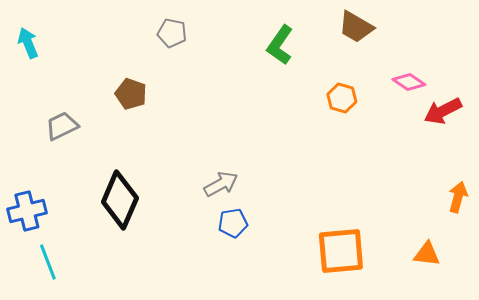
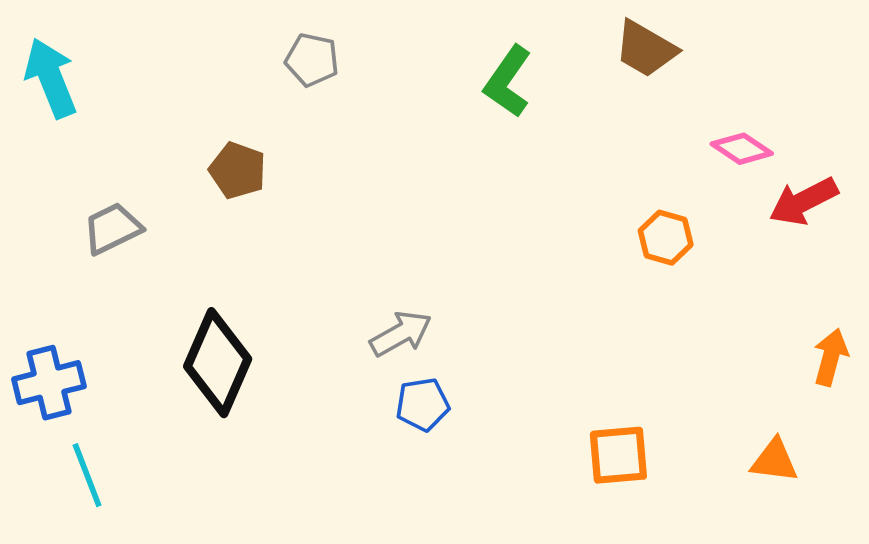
cyan arrow: (28, 43) -> (51, 78), size x1.4
orange hexagon: (342, 98) -> (666, 238), moved
orange square: (341, 251) -> (618, 455), size x0.7

